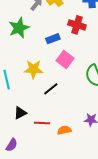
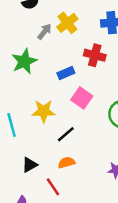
red line: (42, 123) -> (53, 187), moved, turned 56
orange semicircle: (64, 130) -> (67, 162), moved

